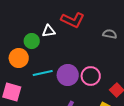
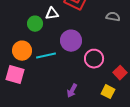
orange circle: (19, 58) -> (22, 51), moved
purple circle: (68, 75) -> (71, 41), moved

